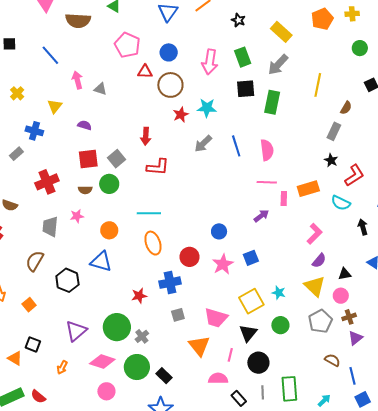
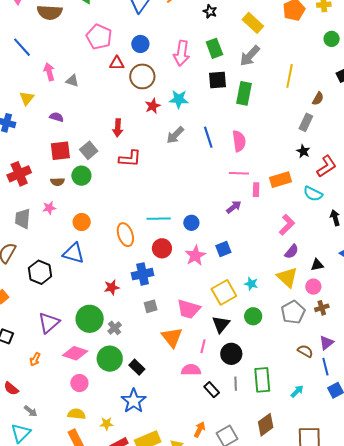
cyan line: (149, 213) -> (159, 219), moved
purple triangle: (355, 338) -> (326, 343), moved

